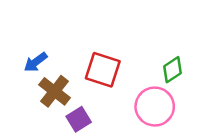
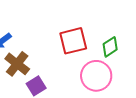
red square: (103, 70) -> (73, 41), moved, turned -32

